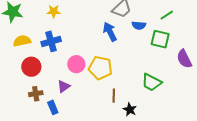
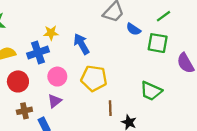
yellow star: (54, 11) -> (51, 33), moved
blue semicircle: (139, 25) -> (133, 29), turned 32
blue arrow: (110, 32) -> (82, 44), moved
pink circle: (76, 64) -> (57, 77), moved

